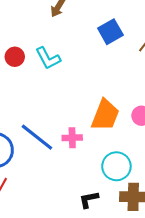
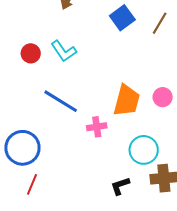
blue line: (37, 137) -> (61, 101), moved

